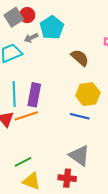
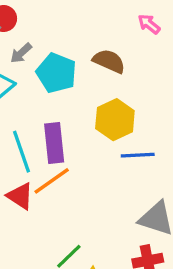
cyan pentagon: (52, 28) -> (56, 73), moved
yellow hexagon: (88, 94) -> (115, 120), moved

